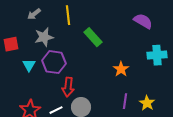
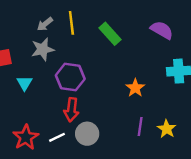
gray arrow: (34, 14) -> (45, 24), moved
green rectangle: (93, 37) -> (110, 34), moved
purple hexagon: (54, 62) -> (70, 77), moved

